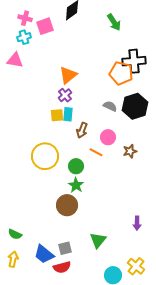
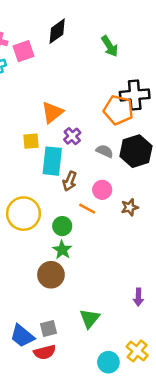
purple cross: (65, 95) -> (72, 136), moved
cyan rectangle: (68, 114) -> (52, 161), size x1.6
yellow square: (57, 115) -> (31, 141), moved

